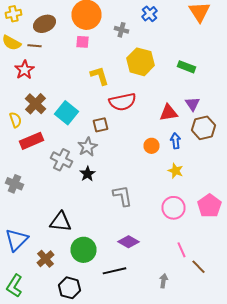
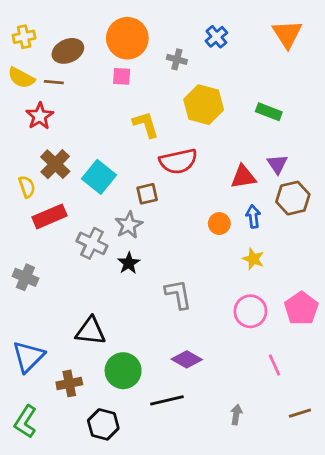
pink line: (182, 250) -> (274, 365), moved
brown cross: (46, 259) -> (69, 383), turned 30
brown line: (198, 267) -> (300, 413), moved, turned -63

